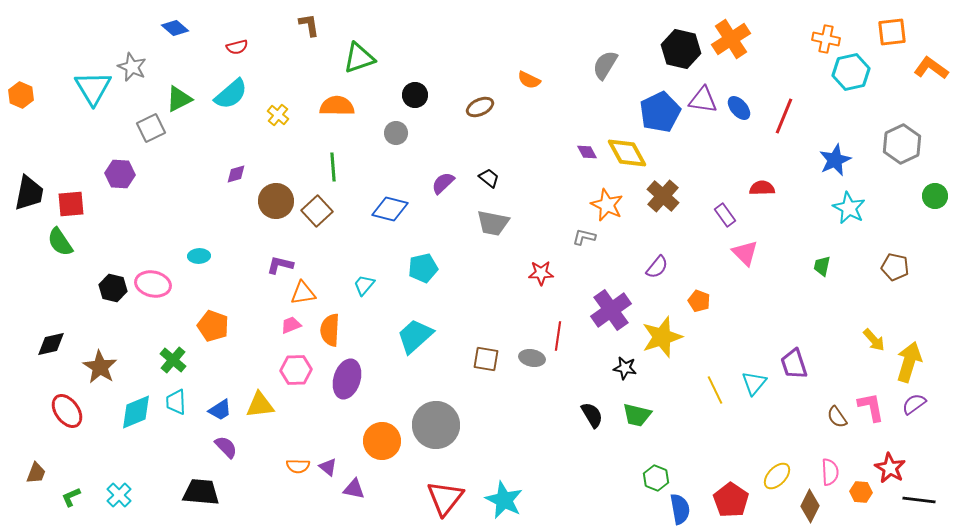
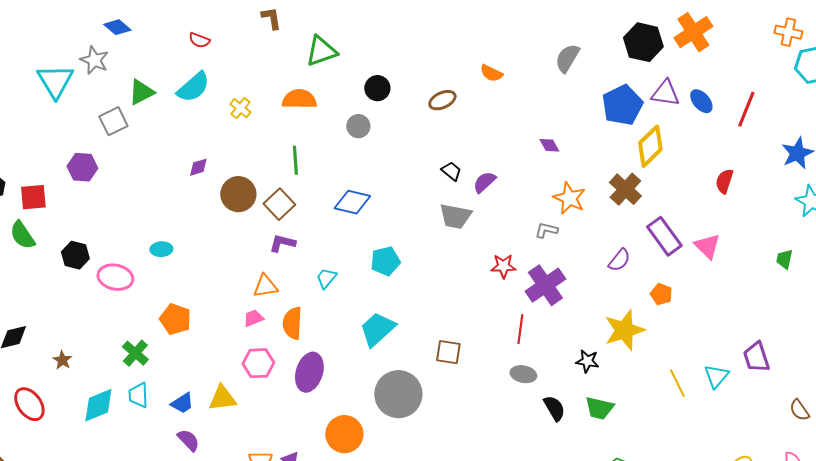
blue diamond: (175, 28) -> (117, 27), moved
red semicircle: (237, 47) -> (199, 40), turned 35
yellow diamond: (627, 153) -> (650, 146), moved, turned 75
purple semicircle: (443, 183) -> (484, 182), moved
red semicircle: (762, 188) -> (724, 181), turned -70
purple rectangle: (725, 215) -> (664, 236), moved, size x1.6
purple L-shape: (280, 265) -> (282, 243), moved
black hexagon: (113, 288) -> (75, 255), moved
purple cross: (611, 310) -> (545, 285), moved
gray ellipse: (532, 358) -> (523, 374), moved
brown star: (100, 367) -> (62, 360), size x0.6
gray circle: (436, 425) -> (398, 394), moved

